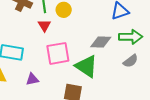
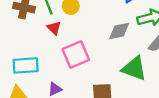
green triangle: (86, 66) -> (134, 69), moved

